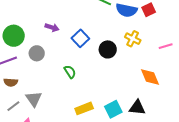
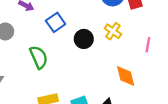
pink line: (166, 46) -> (148, 45), turned -72
green semicircle: (70, 72) -> (39, 57), size x1.5

